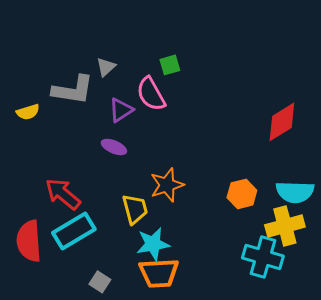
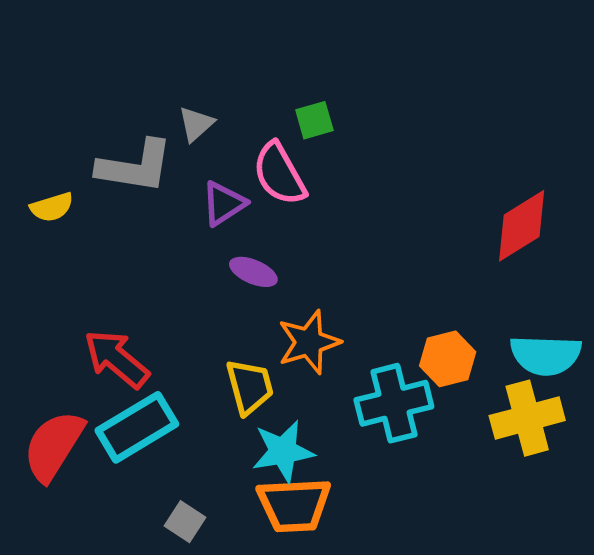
purple ellipse: (114, 147) -> (253, 272), moved
red semicircle: (29, 241) -> (54, 446), turned 36
cyan cross: (263, 257) -> (394, 403), moved, turned -30

